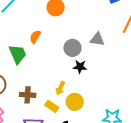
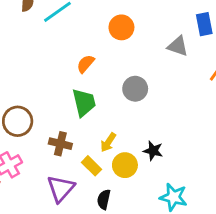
gray triangle: (97, 39) -> (178, 46), moved
green trapezoid: (18, 54) -> (84, 103), moved
black star: (80, 67) -> (153, 151), moved

